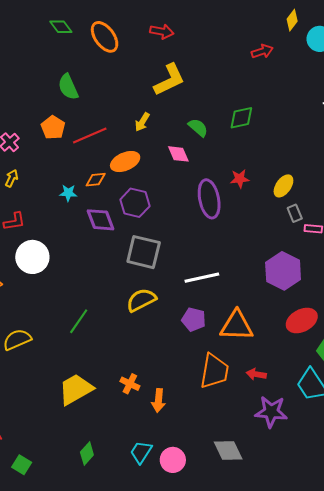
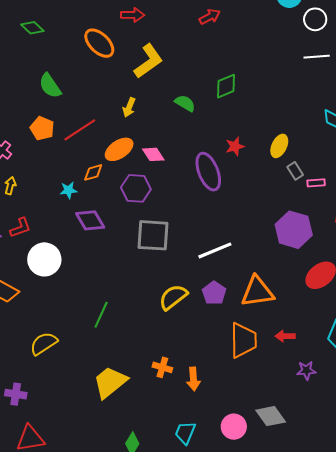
orange ellipse: (105, 37) -> (99, 43), moved
red arrow: (262, 51) -> (210, 17), moved
pink diamond: (178, 154) -> (153, 154), moved
purple diamond: (100, 220) -> (90, 220), moved
yellow semicircle: (141, 300) -> (173, 297), moved
purple pentagon: (194, 319) -> (214, 293), turned 30
purple star: (271, 412) -> (306, 370), size x0.6
pink circle: (173, 460) -> (234, 427), moved

